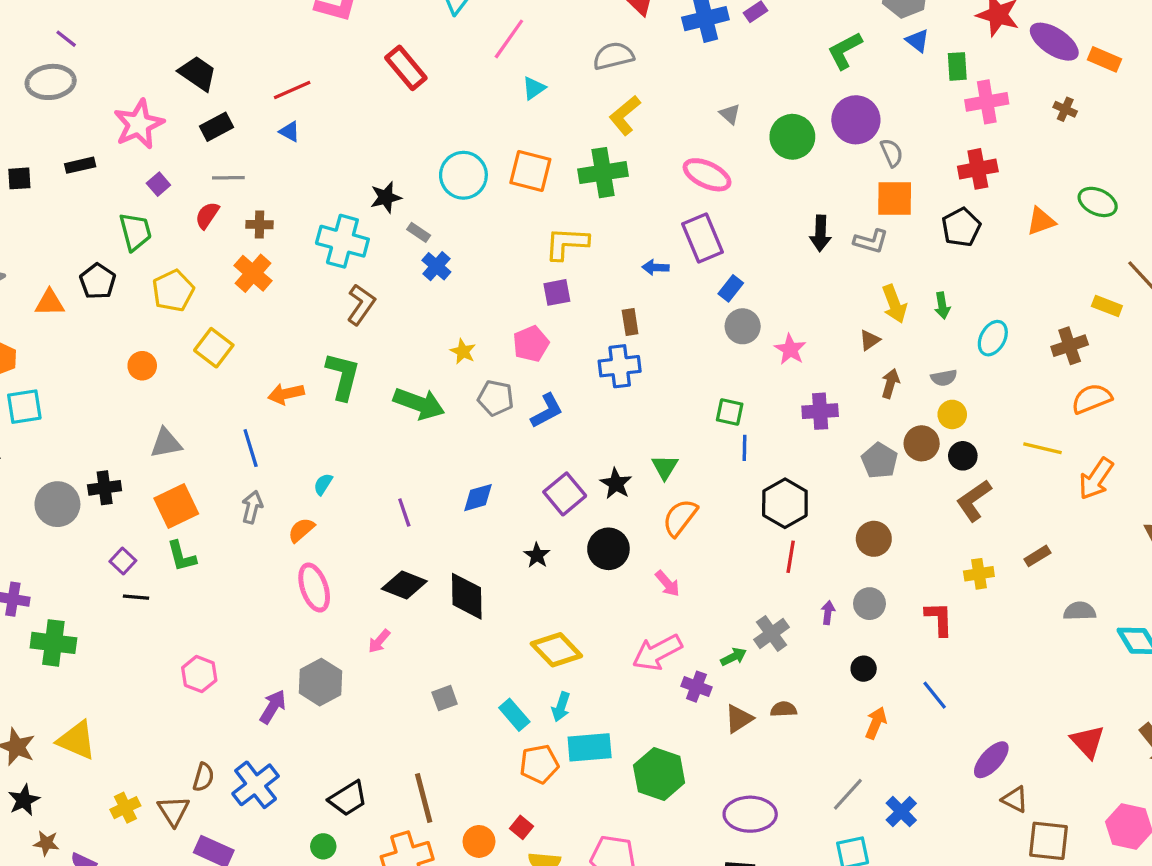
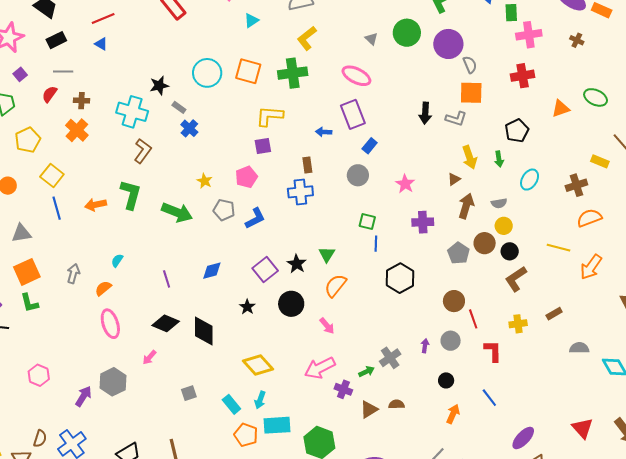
green circle: (792, 137) -> (407, 33), moved
black pentagon: (961, 227) -> (517, 131), moved
gray circle: (743, 326) -> (358, 175), moved
brown arrow: (890, 383) -> (466, 206), size x1.4
blue line: (251, 448) -> (57, 208), moved
red line: (791, 557) -> (473, 319), moved, turned -30
orange pentagon: (539, 764) -> (246, 435), turned 30

